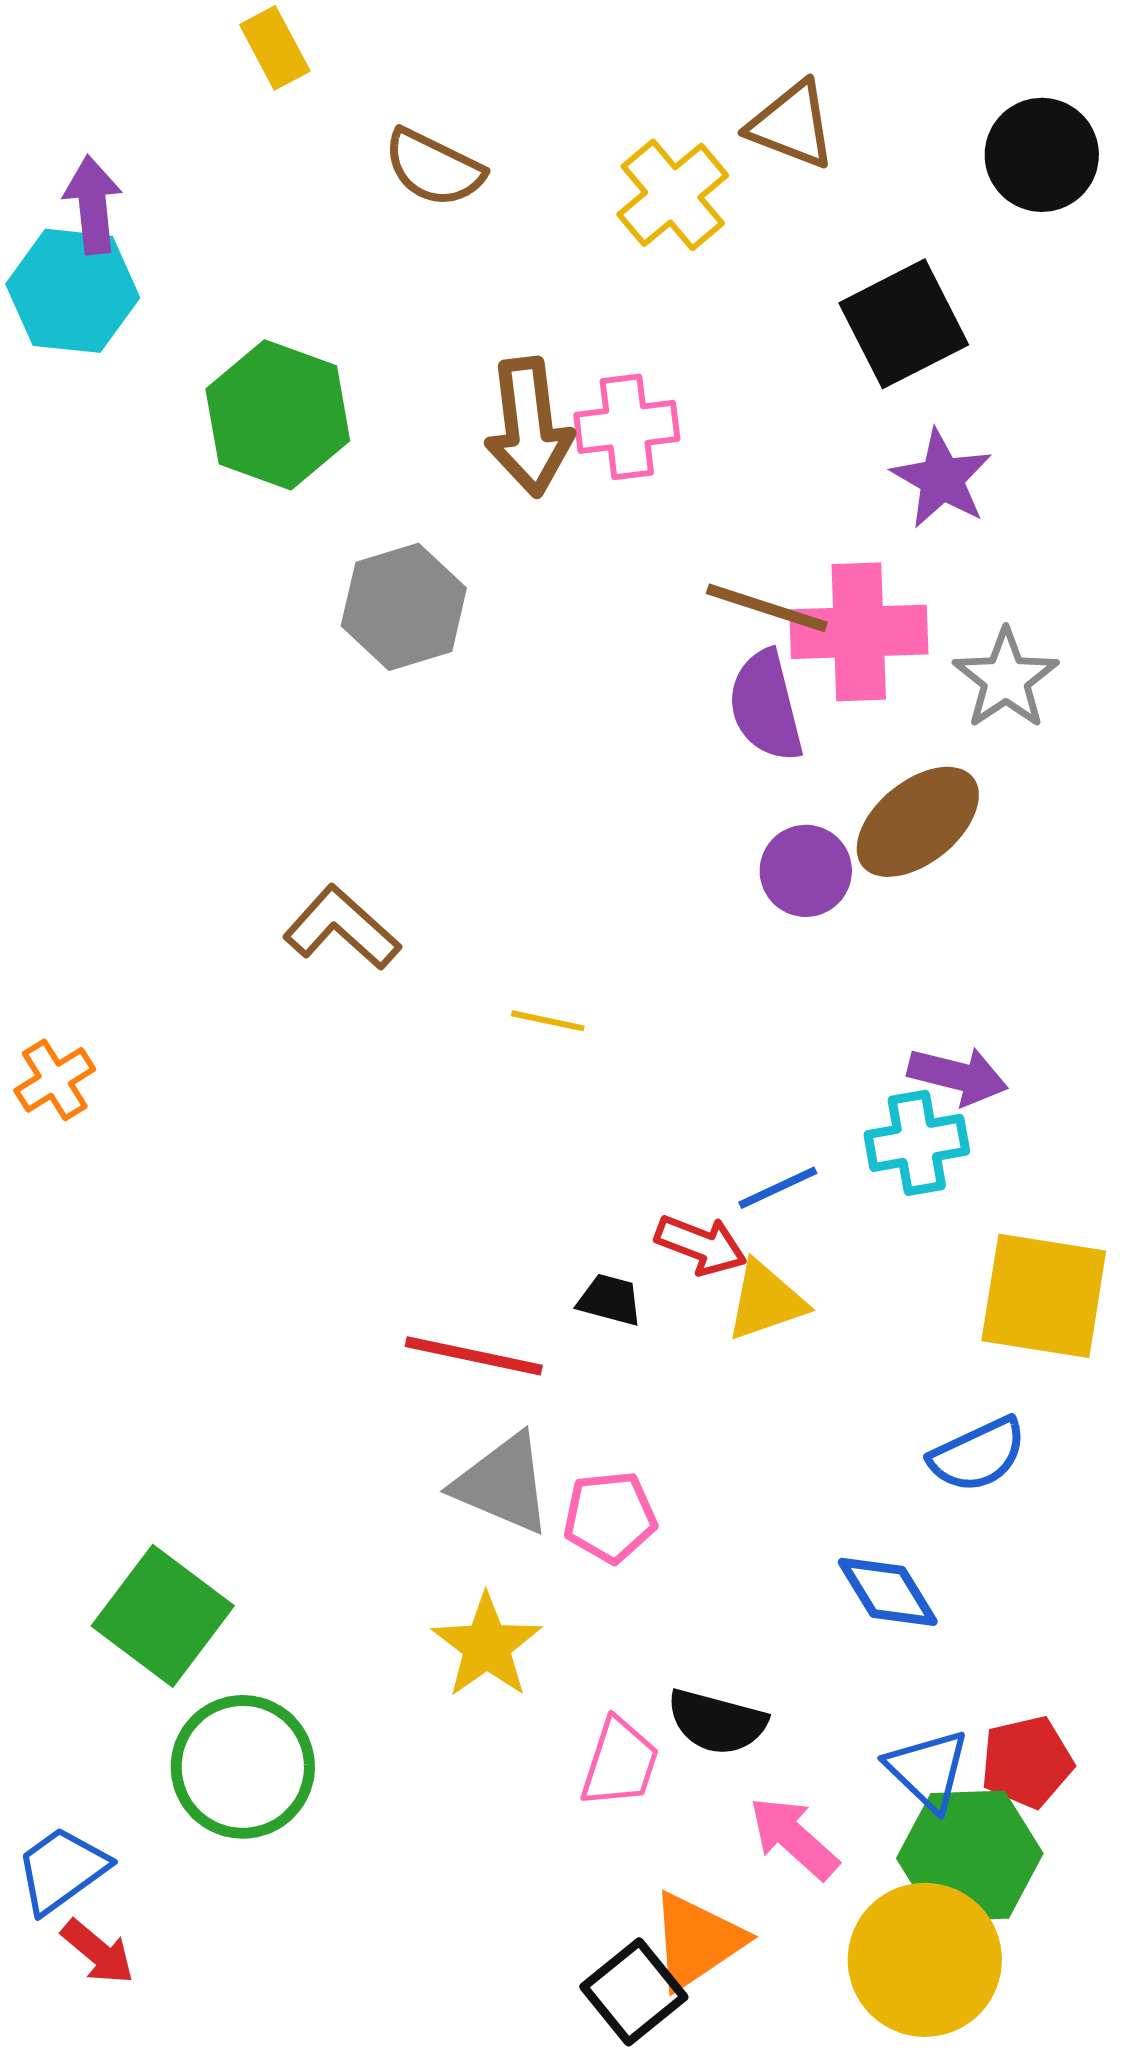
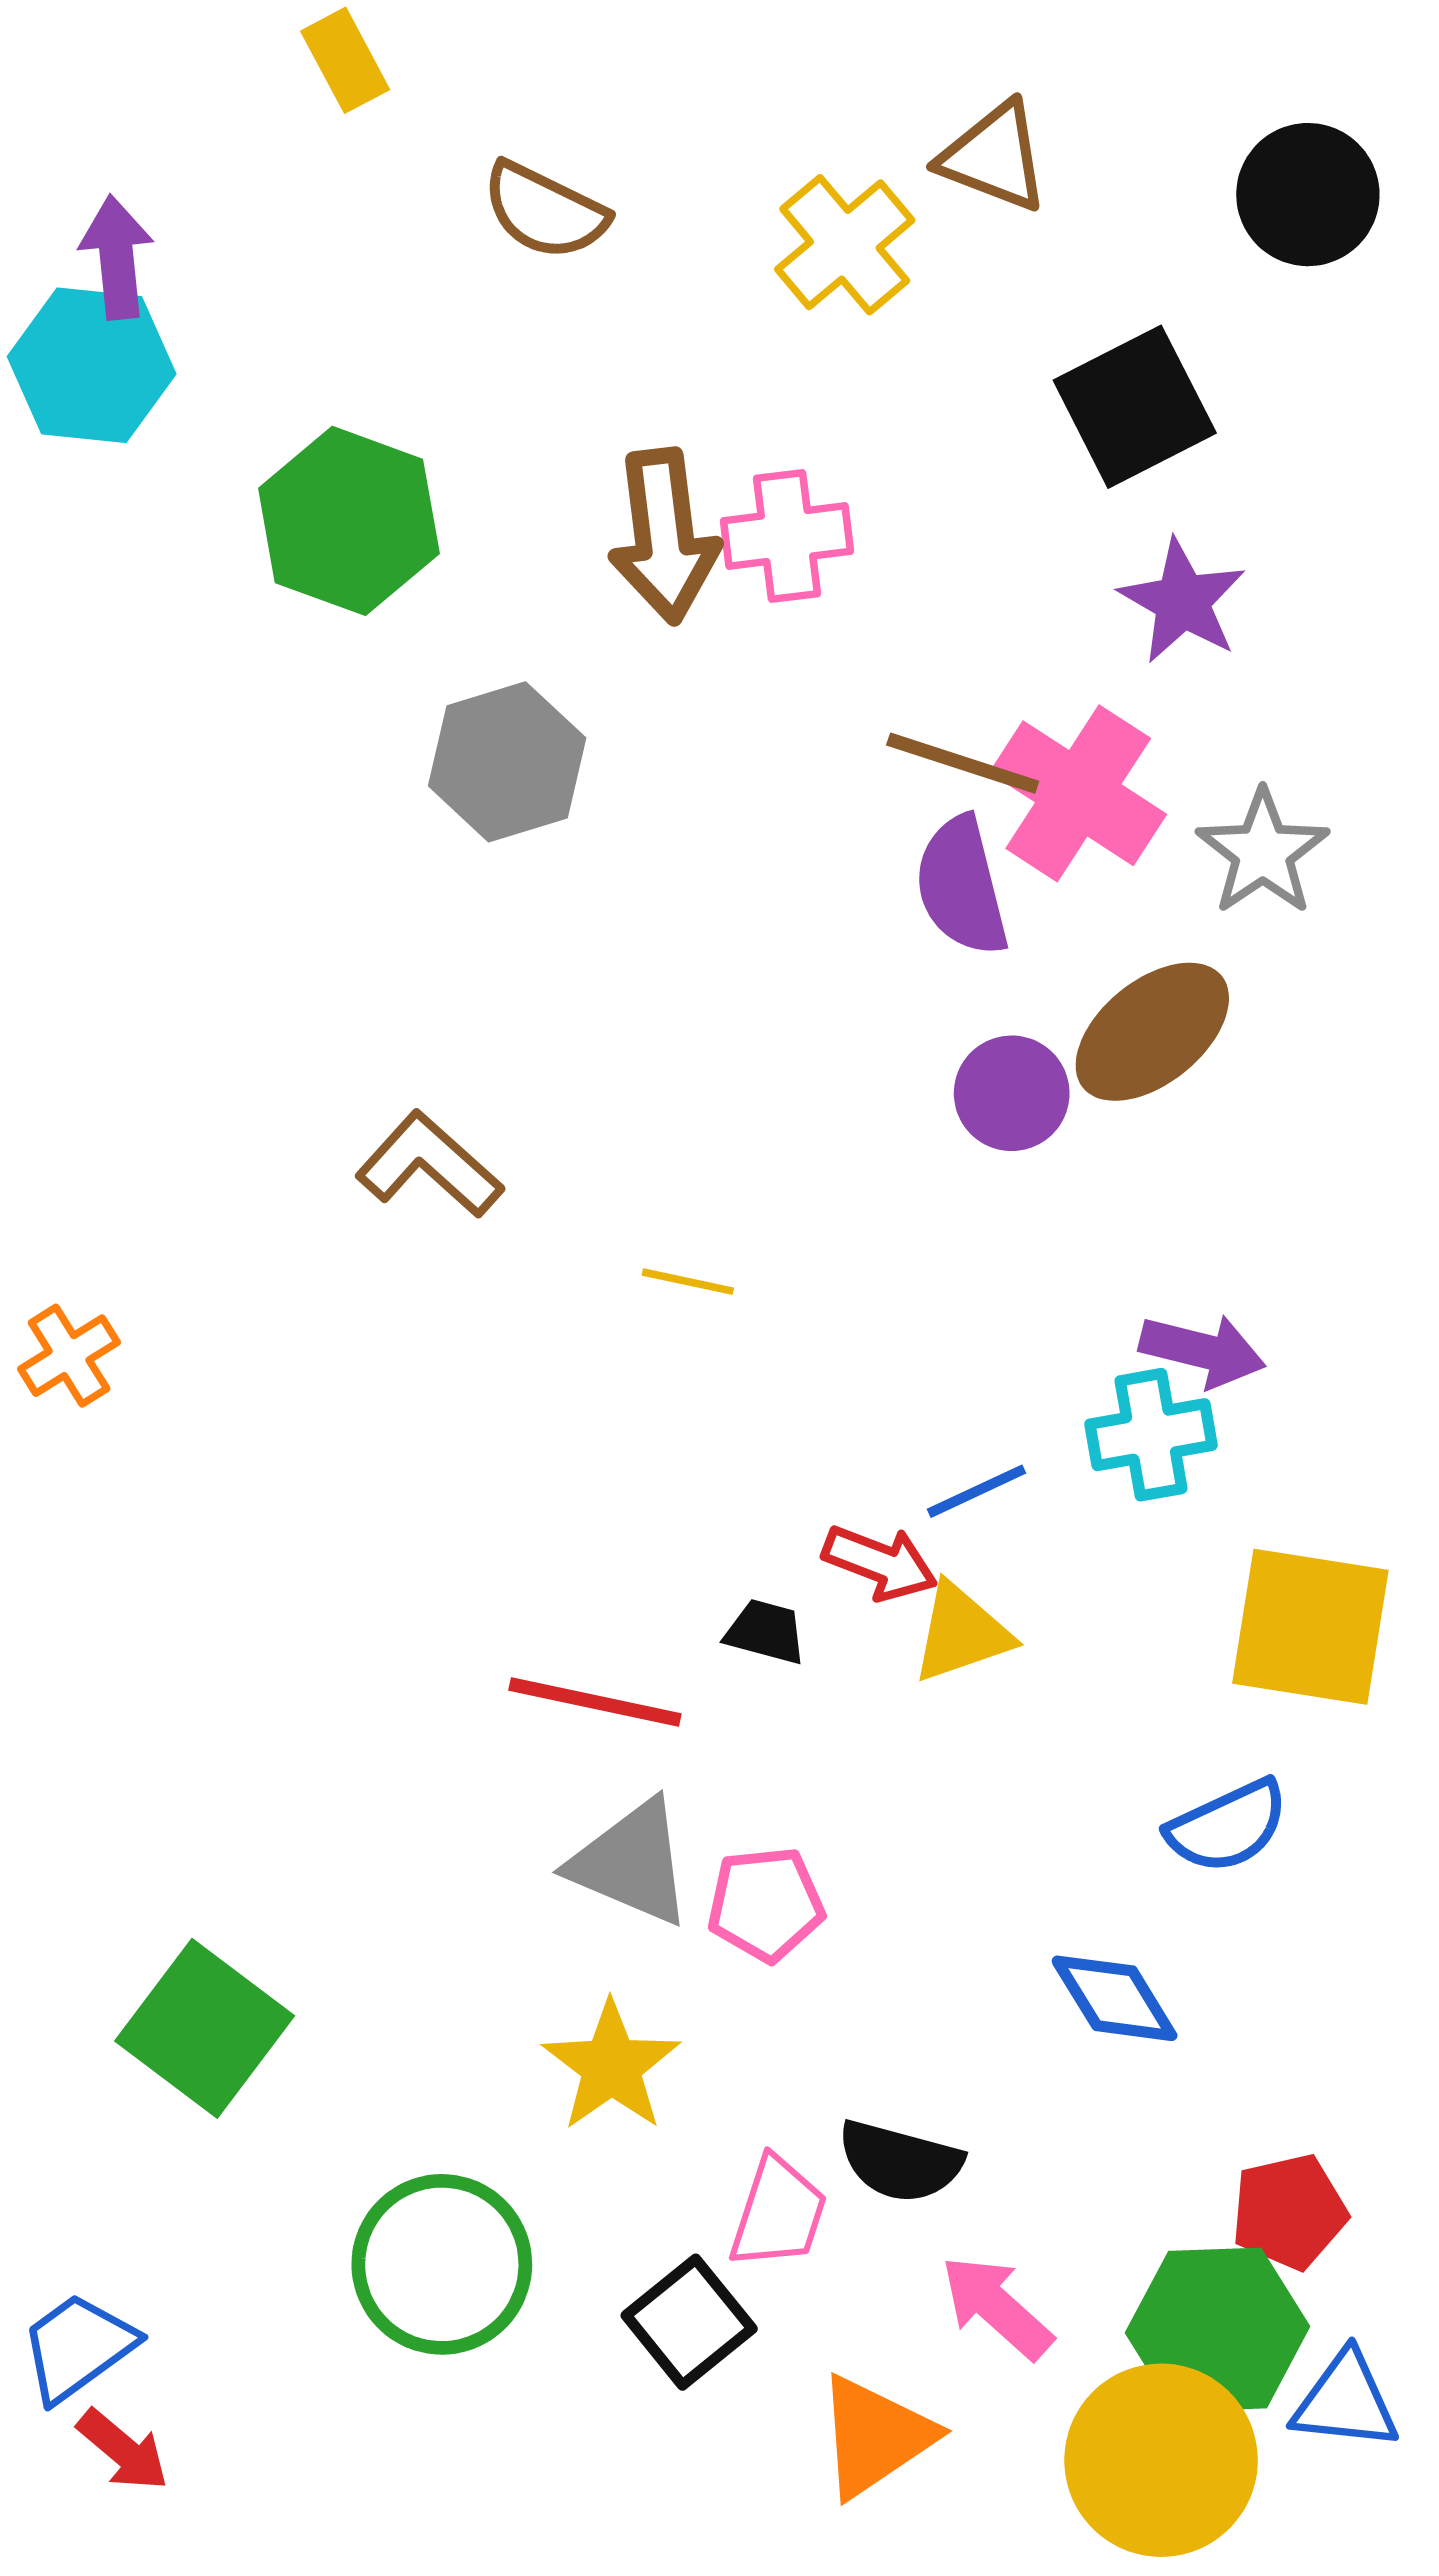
pink cross: (859, 632) -> (1078, 793), turned 35
green circle: (243, 1767) -> (442, 2264), moved
blue triangle: (928, 1770) -> (1346, 2401), moved, turned -38
black square: (634, 1992) -> (689, 2322), moved

